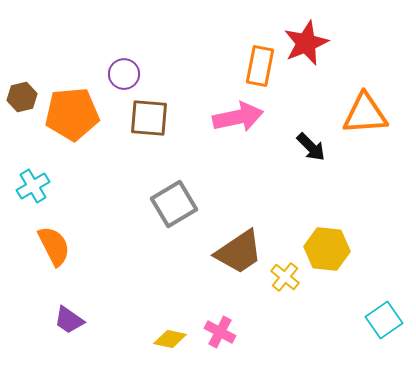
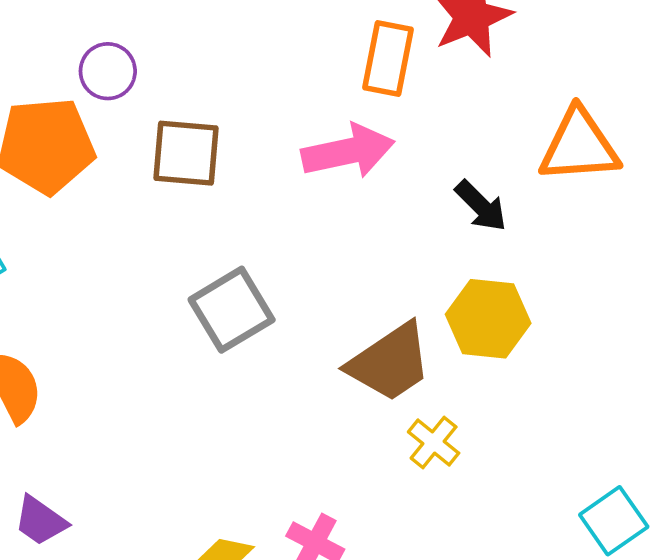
purple circle: (124, 74) -> (108, 71), moved
yellow hexagon: (327, 249) -> (488, 319), moved
brown trapezoid: (239, 252) -> (390, 362), moved

